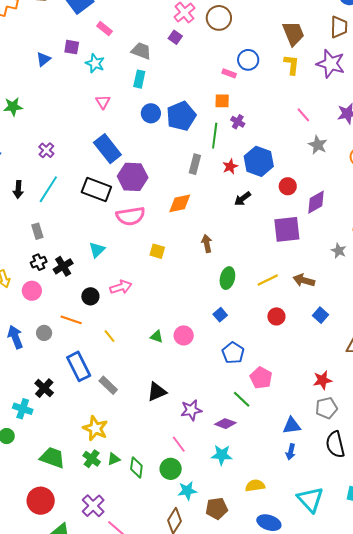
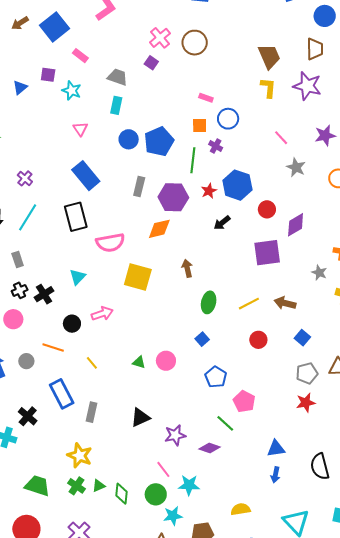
blue circle: (248, 60) -> (228, 119), moved
gray rectangle: (195, 164) -> (139, 187), moved
purple hexagon: (133, 177) -> (173, 197), moved
black rectangle: (96, 190) -> (76, 217), turned 56
yellow square: (157, 251) -> (138, 277), size x1.8
gray rectangle: (108, 385) -> (92, 412), turned 60
gray pentagon: (326, 408) -> (307, 373), moved
cyan star: (222, 455) -> (189, 485), moved

